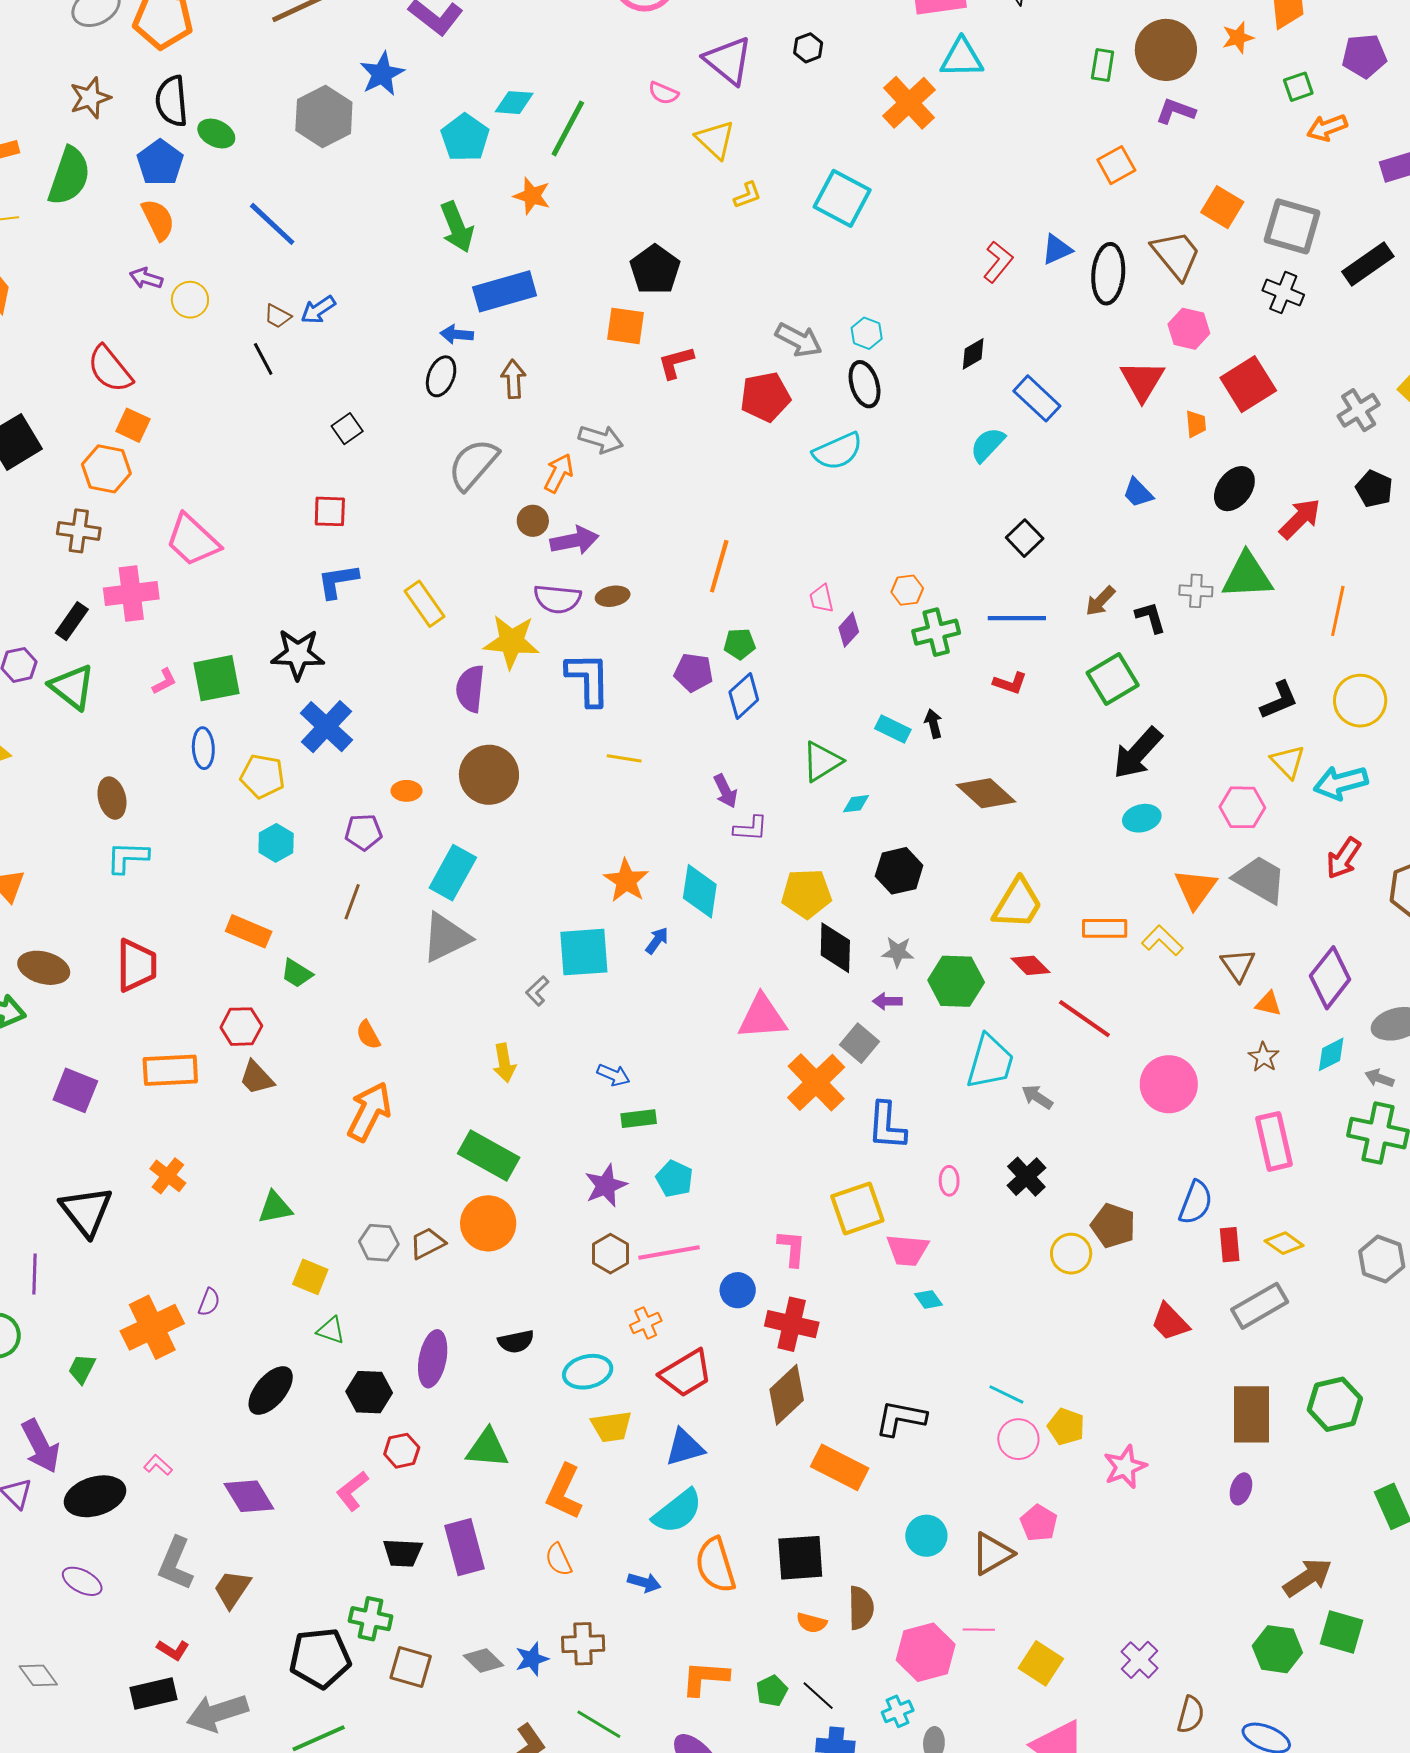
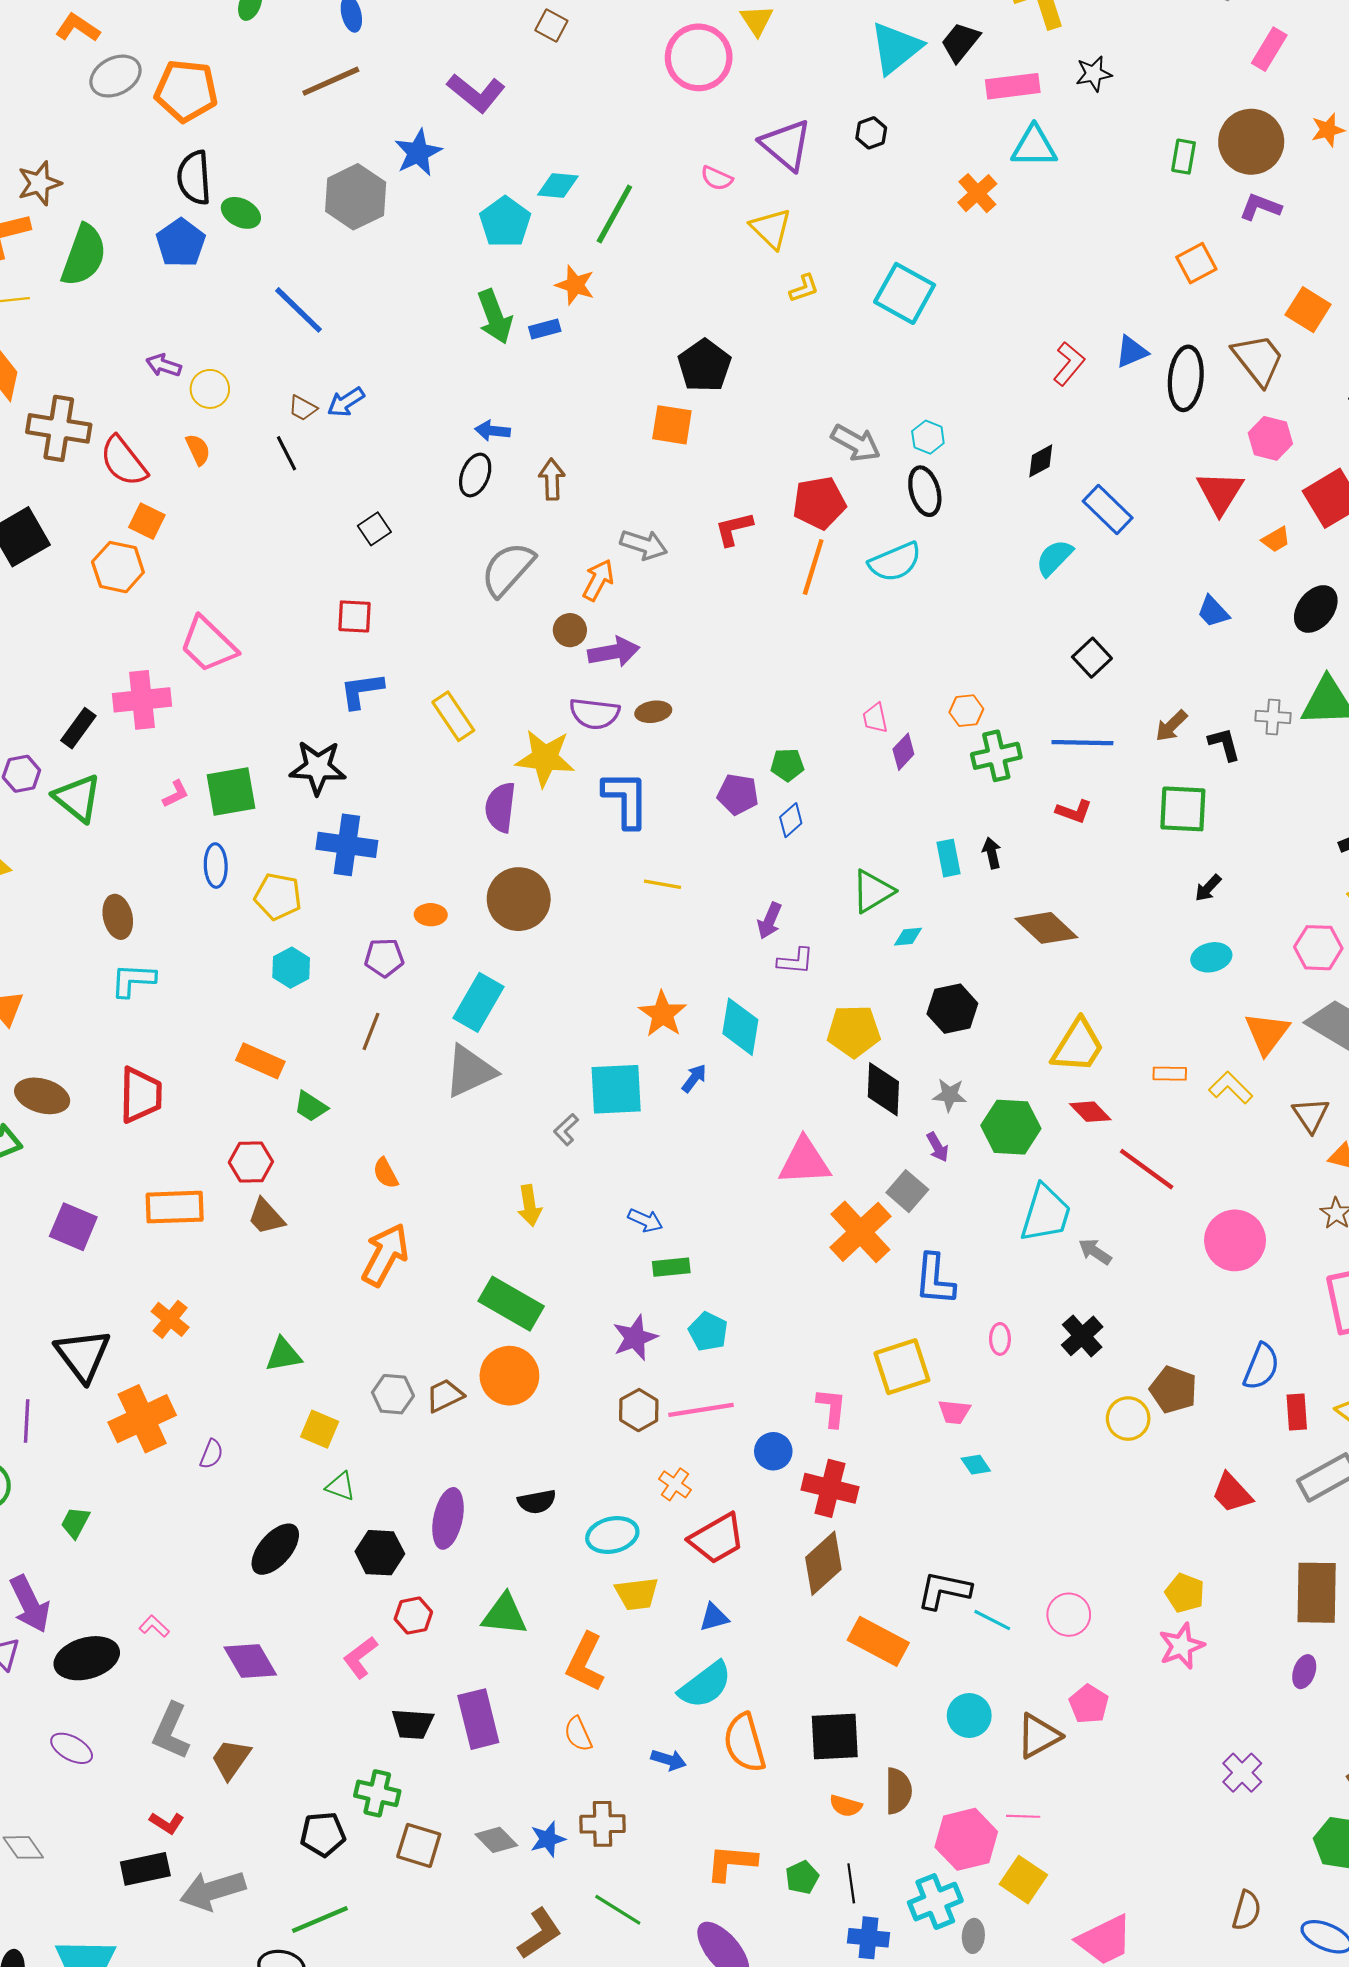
brown star: (90, 98) -> (39, 183), moved
orange cross: (909, 103) -> (977, 193), size x0.7
orange semicircle: (158, 220) -> (198, 450), moved, size x0.7
blue rectangle: (505, 291) -> (545, 329), moved, size x0.5
red L-shape: (676, 362) -> (734, 529), moved
orange trapezoid: (1196, 424) -> (1276, 539), turned 64
brown cross: (79, 531) -> (59, 428), moved, size x1.4
orange line: (719, 566) -> (813, 567), moved
green square: (1113, 679) -> (1183, 809), turned 33
blue diamond: (744, 696) -> (791, 820), size x0.7
blue cross: (326, 727) -> (347, 845), turned -36
cyan rectangle: (893, 729) -> (948, 858), turned 52
black arrow: (1138, 753) -> (1208, 888), size x0.5
purple arrow: (725, 791) -> (770, 921), turned 48
orange rectangle: (1105, 928) -> (1170, 1074), size x0.7
purple arrow: (887, 1001) -> (938, 1147), turned -120
pink trapezoid: (908, 1250) -> (954, 1412), size x0.7
orange cross: (646, 1323) -> (675, 1484), turned -32
orange cross: (152, 1327) -> (142, 1419), moved
cyan line: (1006, 1394) -> (992, 1620), moved
yellow pentagon: (1066, 1427) -> (1185, 1593), moved
blue triangle: (685, 1447) -> (714, 1617), size x0.7
black pentagon: (320, 1658) -> (323, 1834), size x0.7
purple cross: (1139, 1660) -> (1242, 1773), moved
yellow square: (1041, 1663) -> (1023, 1880), moved
black line: (818, 1696) -> (851, 1883), turned 39
cyan cross: (898, 1711) -> (935, 1902), size x1.6

